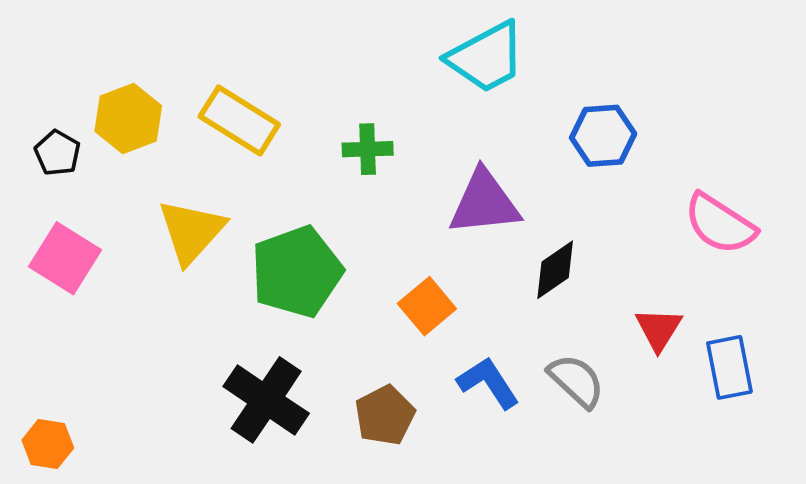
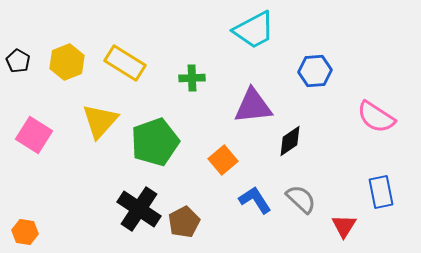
black pentagon: (57, 153) -> (18, 61), moved
red triangle: (659, 329) -> (344, 226), moved
brown pentagon: (385, 415) -> (184, 222), moved

